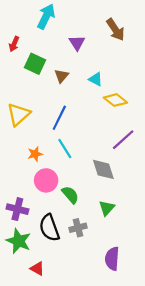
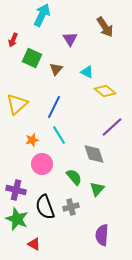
green semicircle: (70, 195) -> (74, 177), moved

